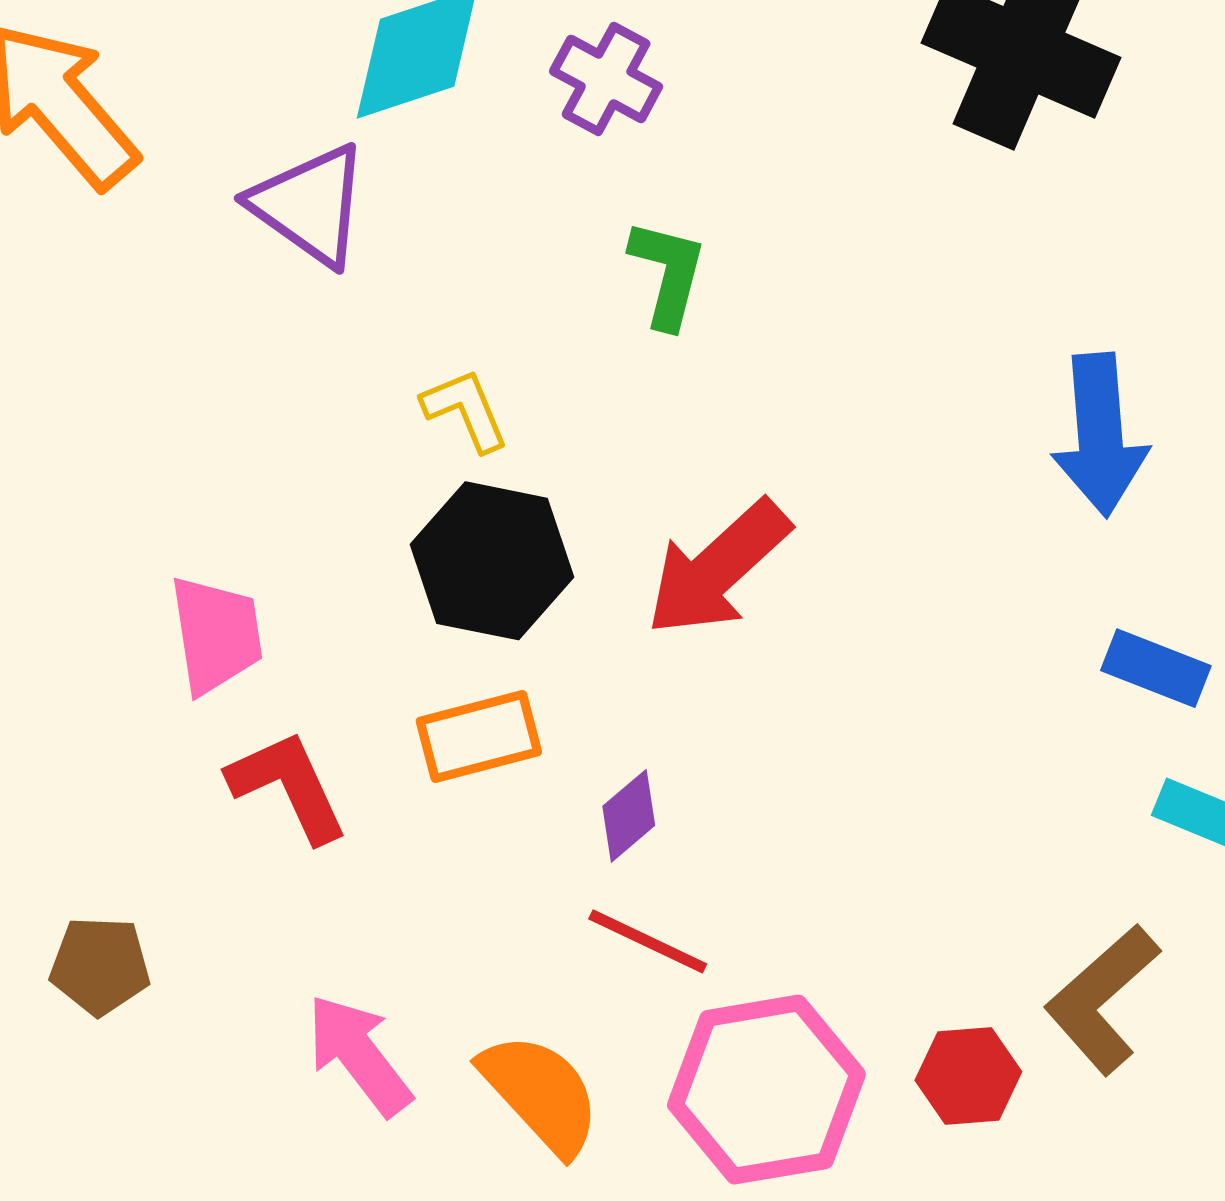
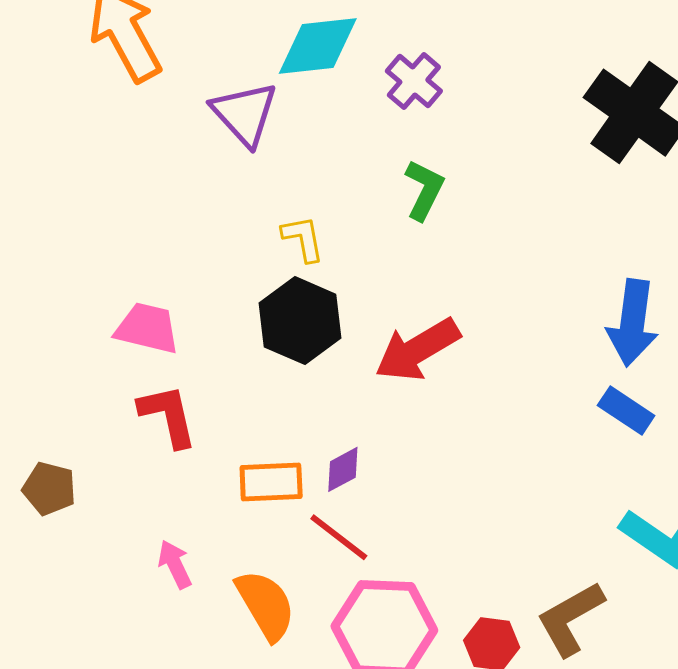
pink trapezoid: (216, 635) -> (147, 328), turned -80
blue rectangle: (1156, 668) -> (626, 411), moved
orange rectangle: (479, 737) -> (271, 482), moved
pink arrow: (359, 1055) -> (175, 564), size x0.7

